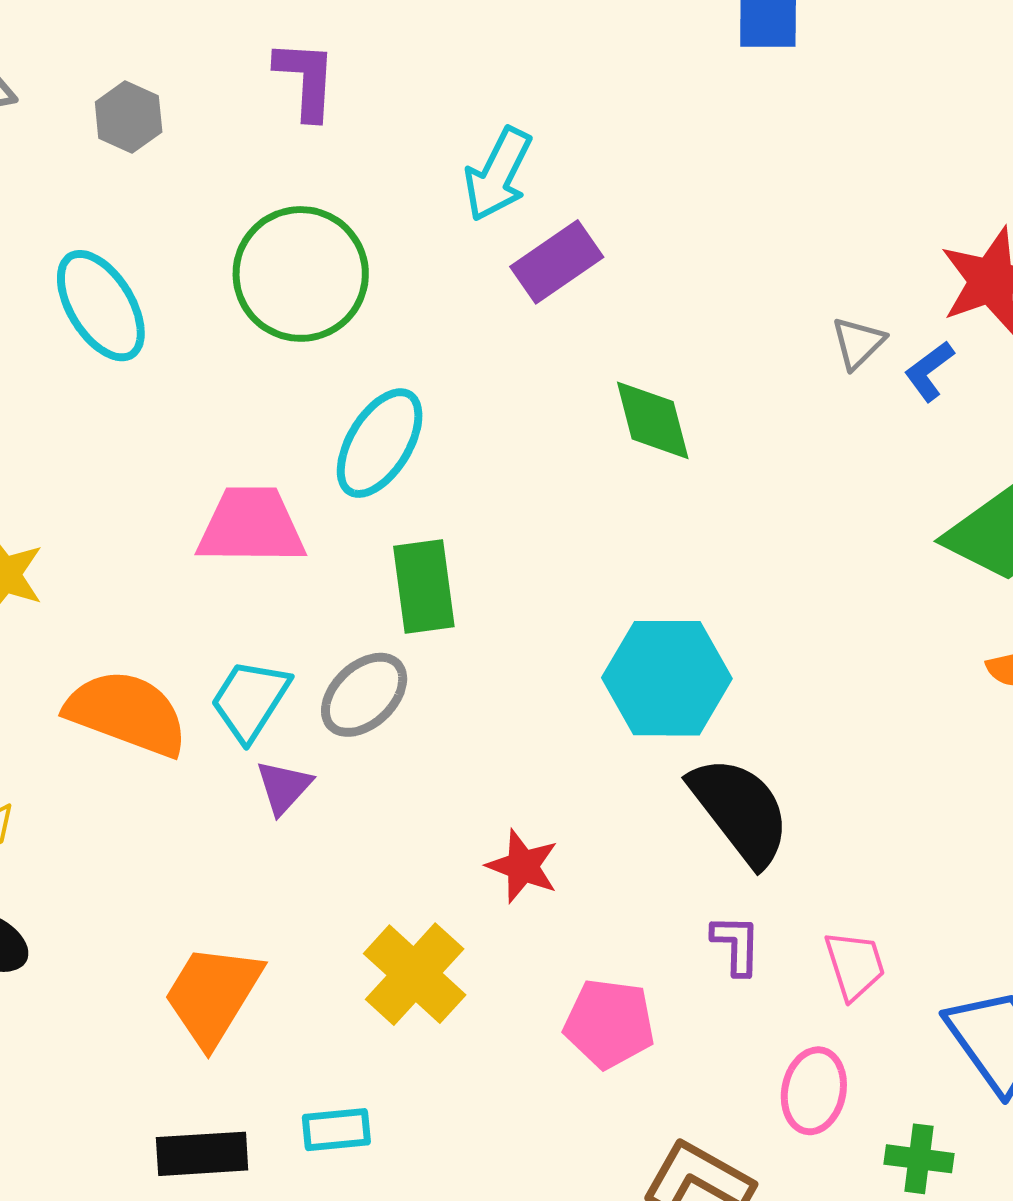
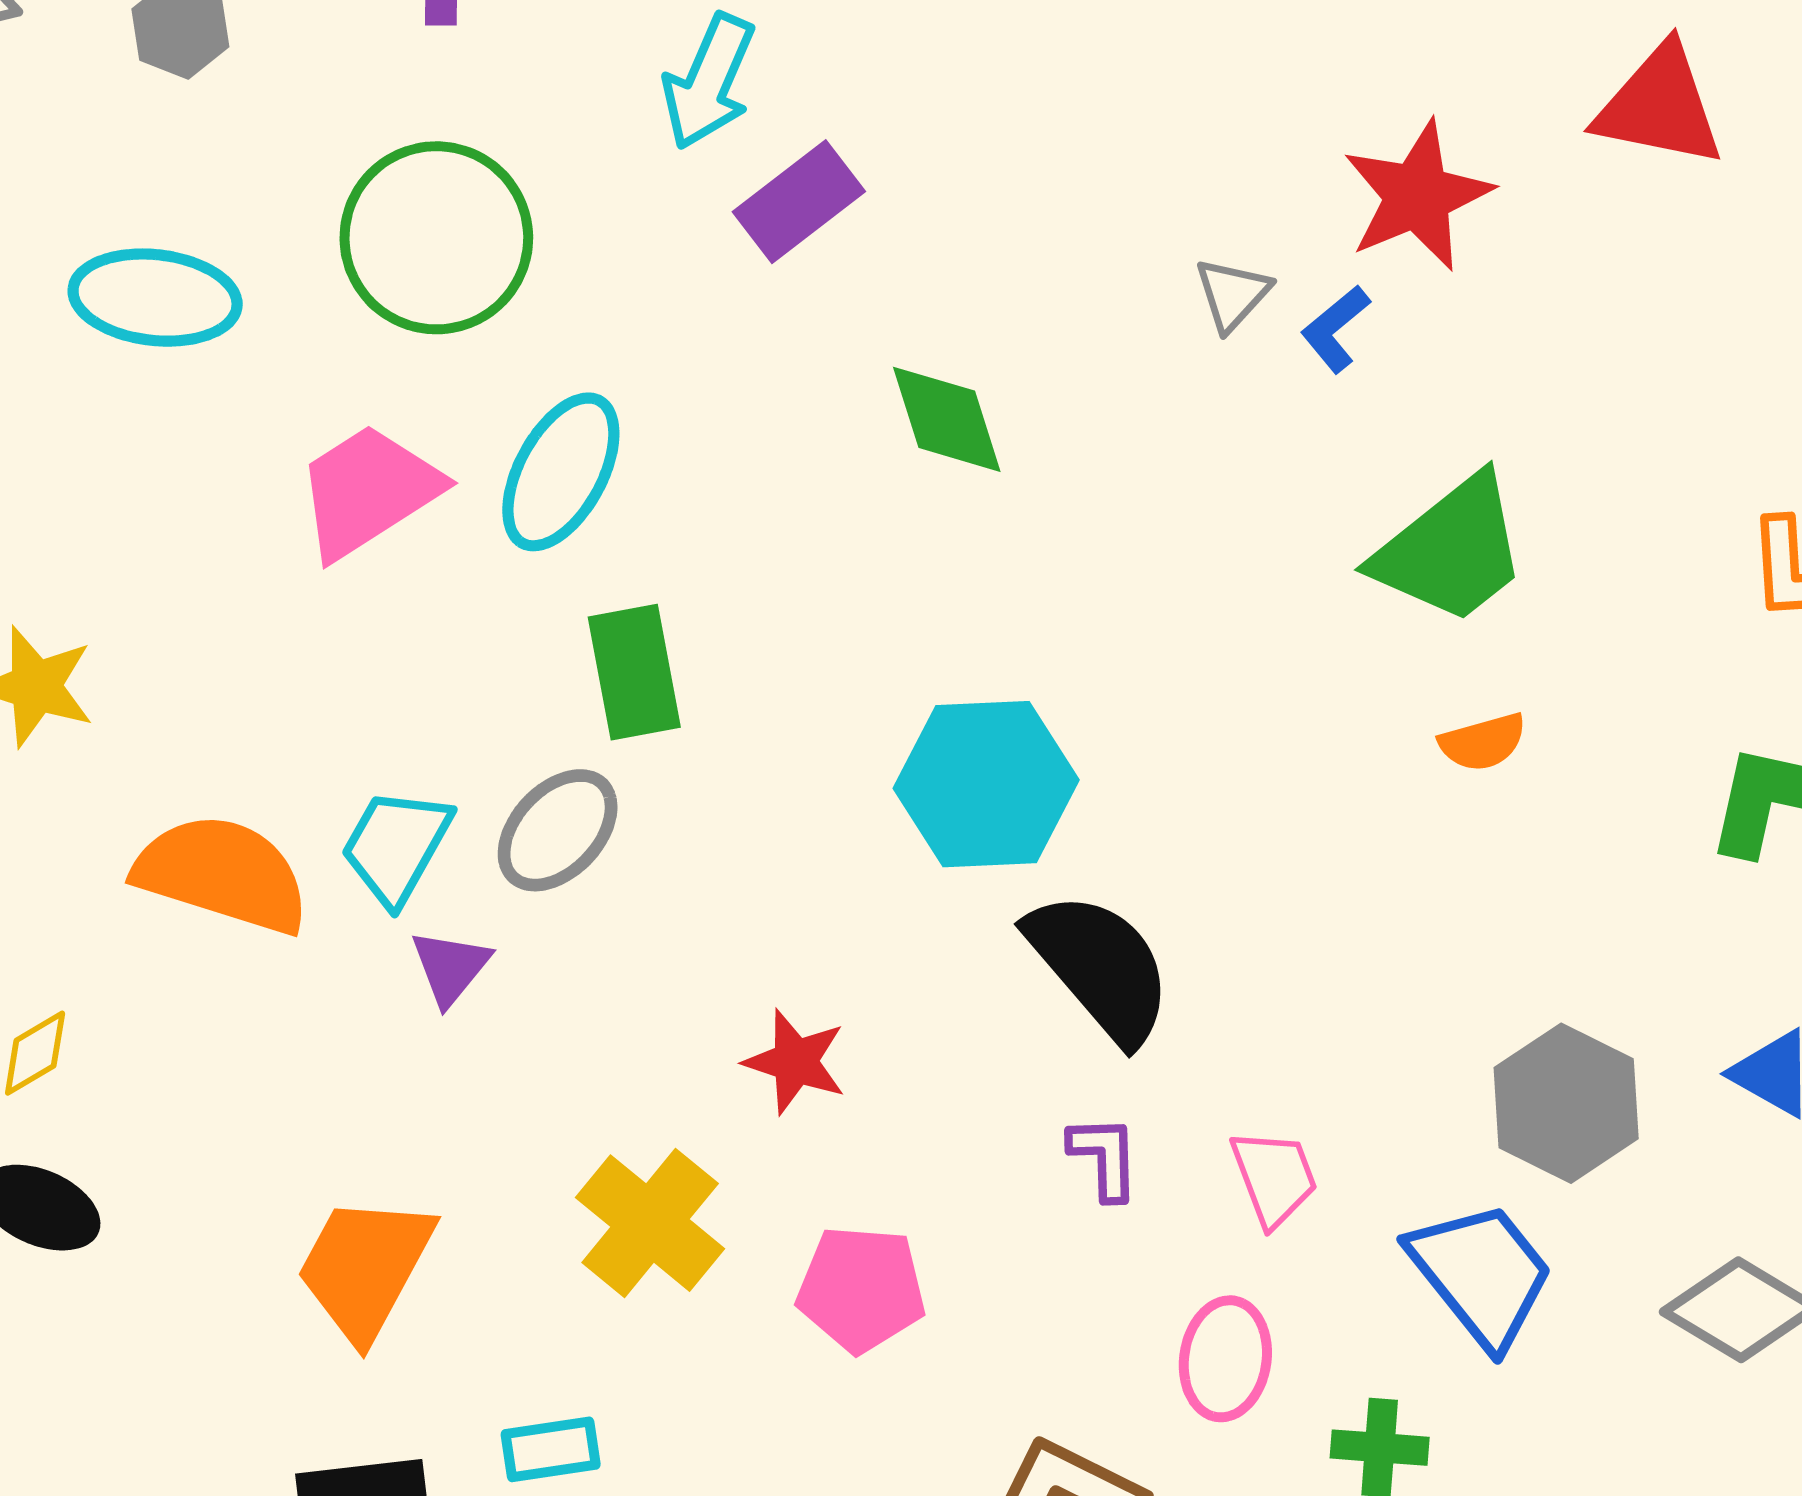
cyan ellipse: (101, 306) -> (155, 298), turned -49
pink trapezoid: (251, 526) -> (368, 491), moved, turned -30
pink pentagon: (609, 1023) -> (861, 1289), moved

